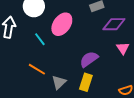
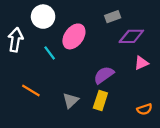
pink triangle: (123, 48) -> (141, 63), turned 40
orange line: (37, 69) -> (31, 90), moved

